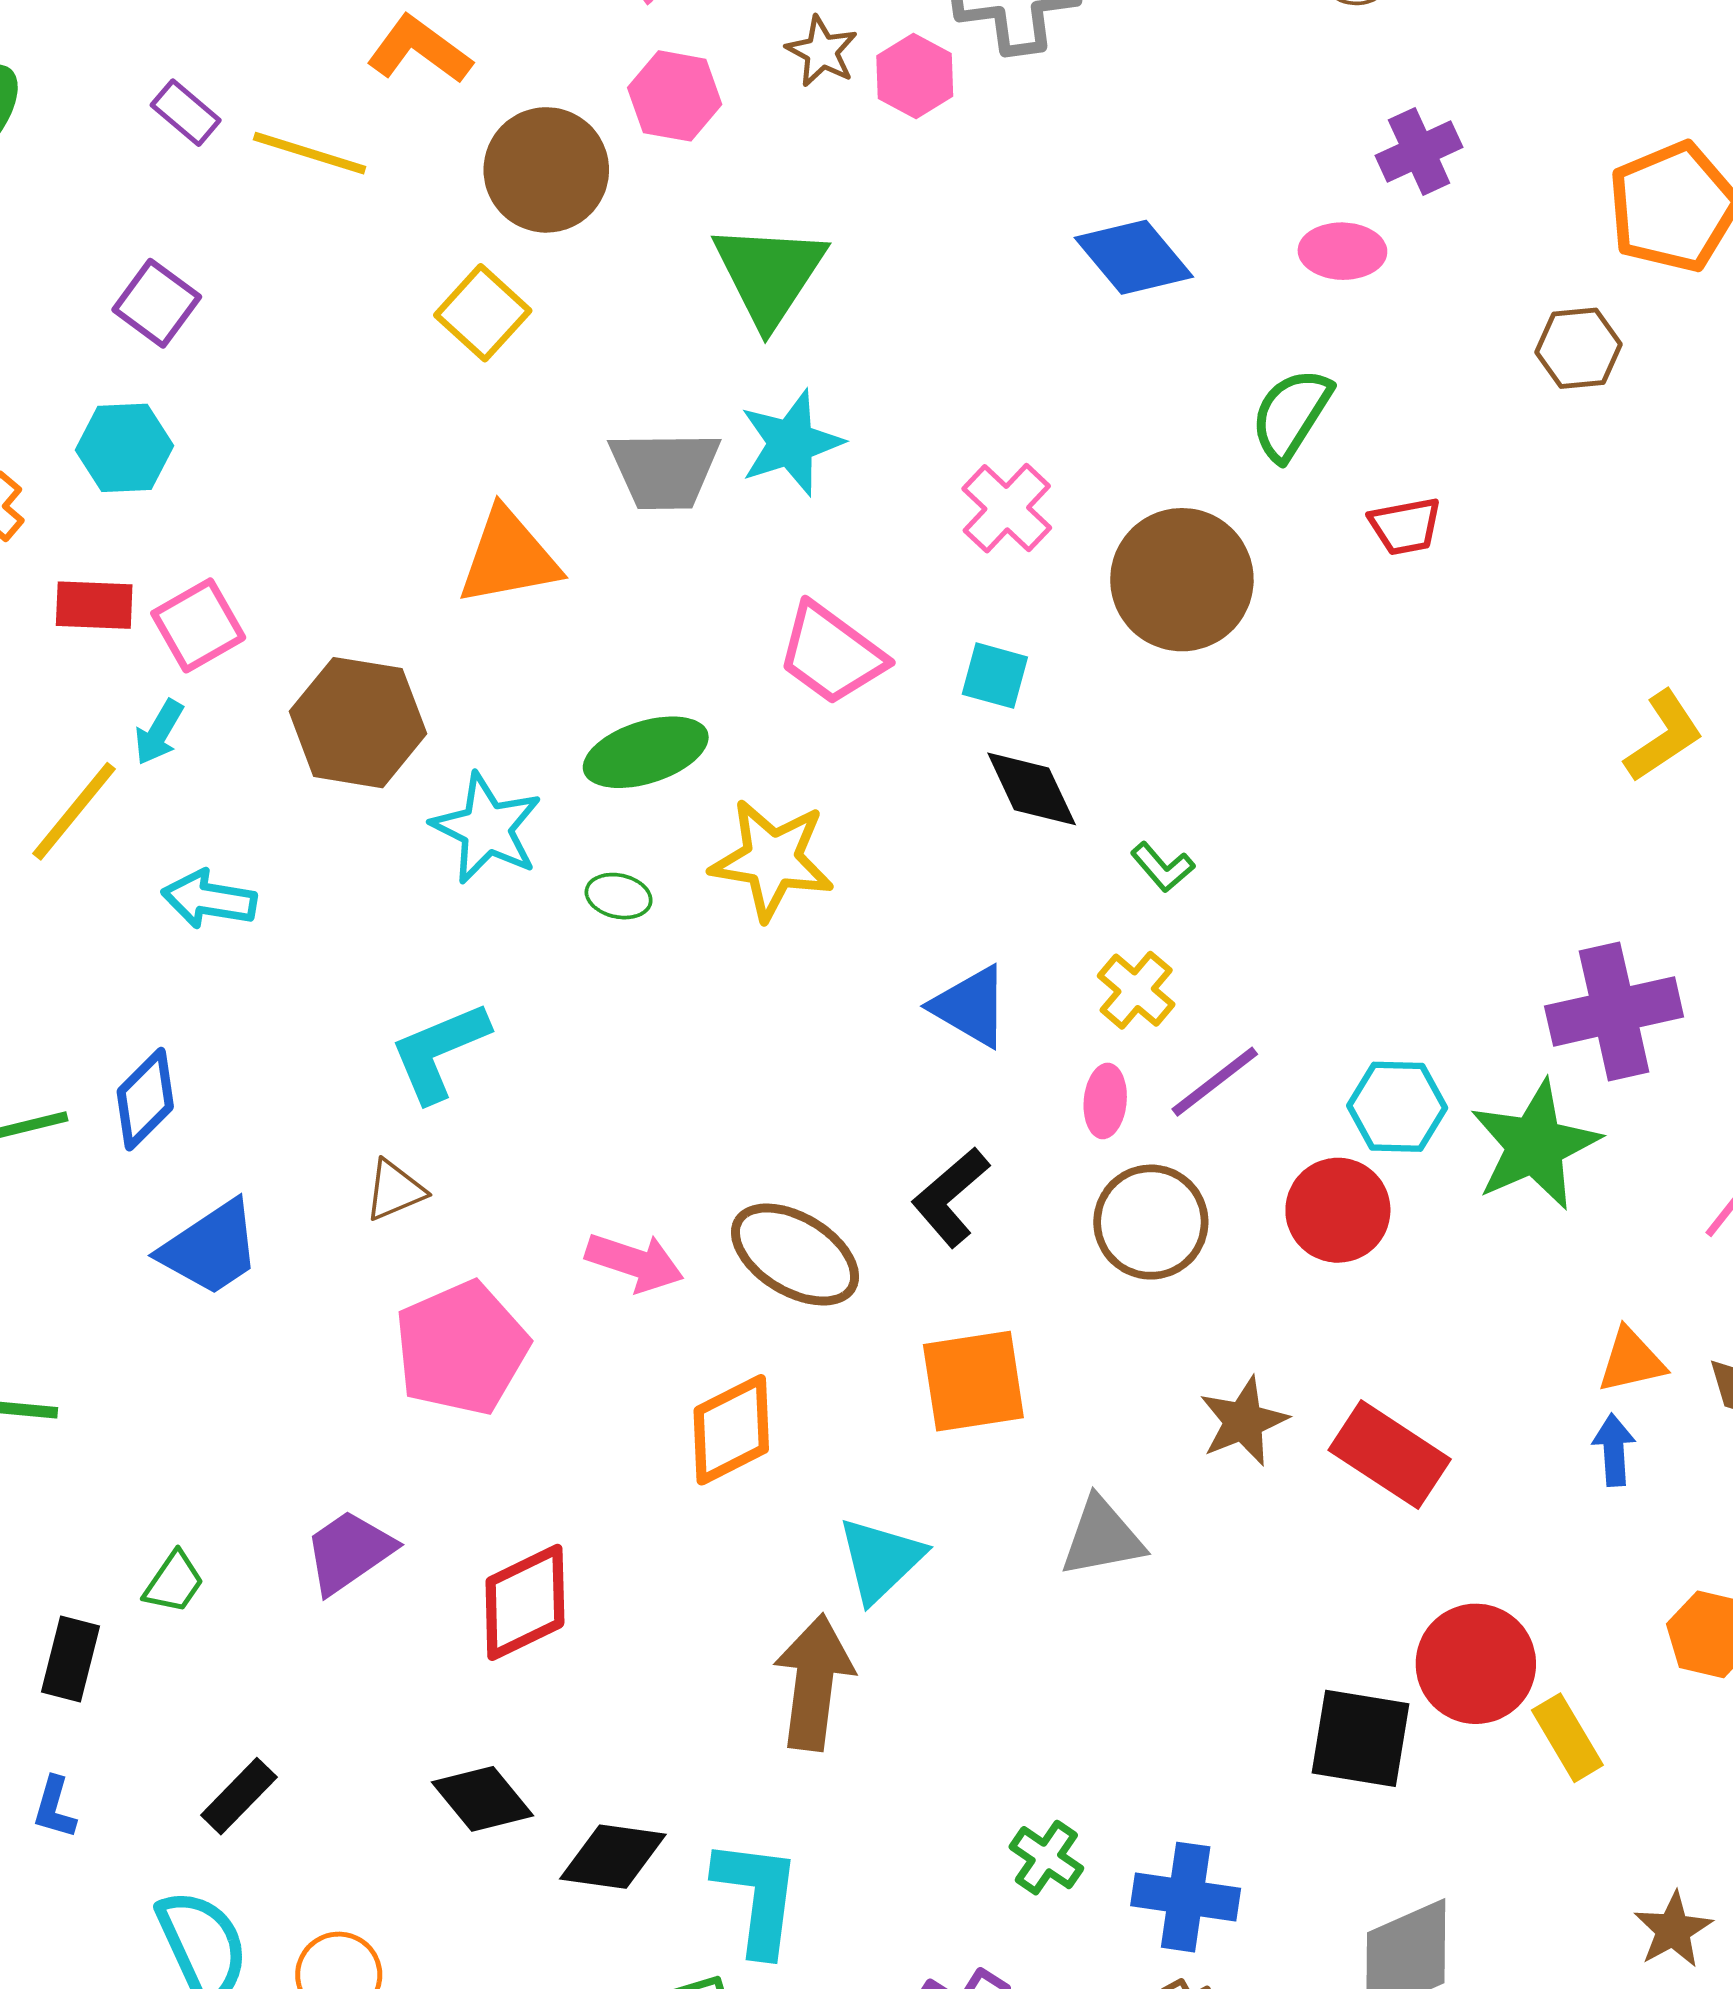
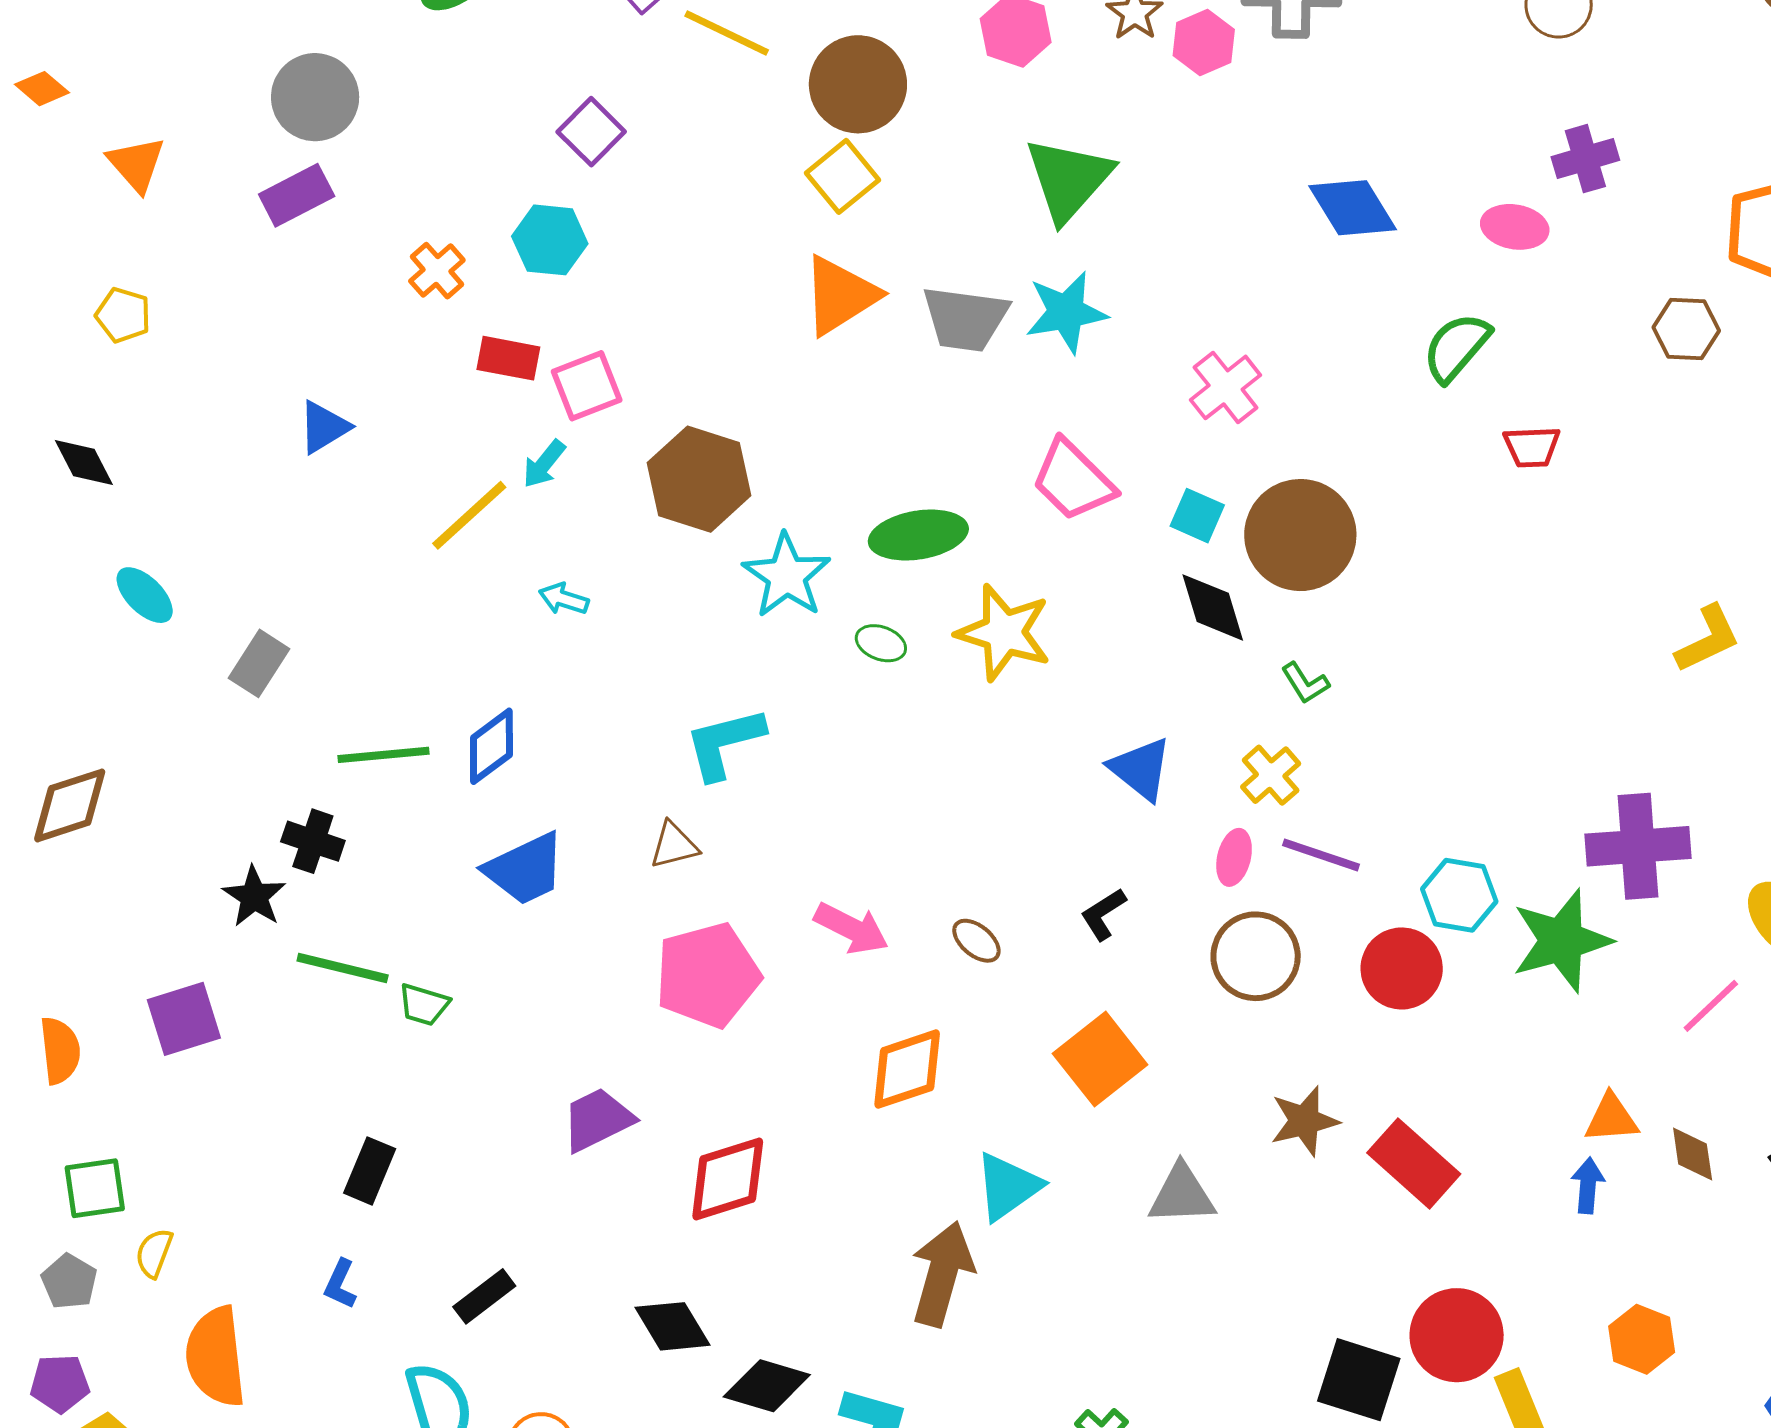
brown circle: (546, 170) -> (858, 84), moved
orange triangle: (509, 557) -> (840, 295), moved, turned -30
brown circle: (1182, 580) -> (1300, 535), moved
cyan arrow: (209, 899) -> (564, 599), size x0.7
purple line: (1215, 1082) -> (1321, 855), turned 48
black L-shape: (950, 1197) -> (1103, 914), size x0.7
brown ellipse: (795, 1255) -> (976, 941), size x0.5
orange square: (973, 1381) -> (1100, 1059), turned -38
green trapezoid: (174, 1582) -> (424, 1005), moved, turned 64

